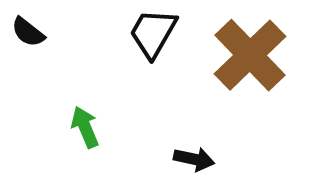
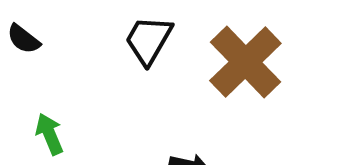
green arrow: (85, 127) -> (49, 134), moved

